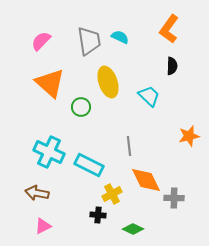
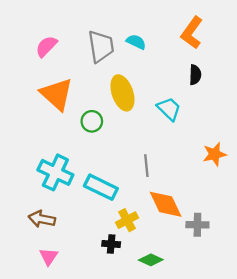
pink triangle: (43, 226) -> (49, 256), turned -30

